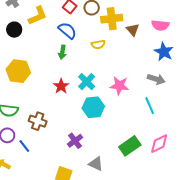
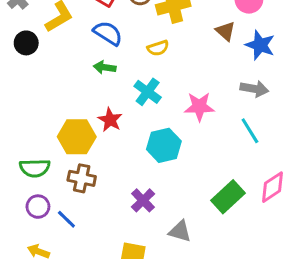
brown triangle: (133, 30) -> (225, 31), moved
green arrow: (62, 52) -> (105, 67), turned 96
yellow hexagon: (18, 71) -> (77, 137), moved
cyan cross: (87, 82) -> (148, 92), moved

